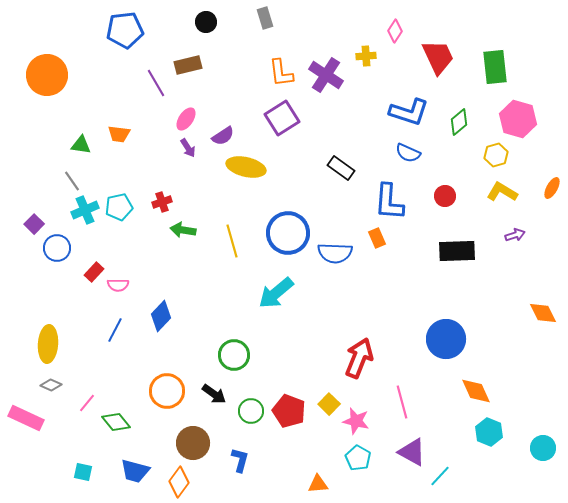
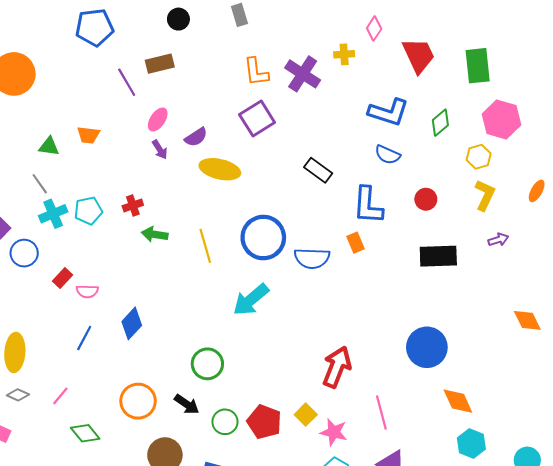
yellow L-shape: (502, 192) -> (485, 195), turned 84
pink line: (87, 403) -> (60, 396), moved

